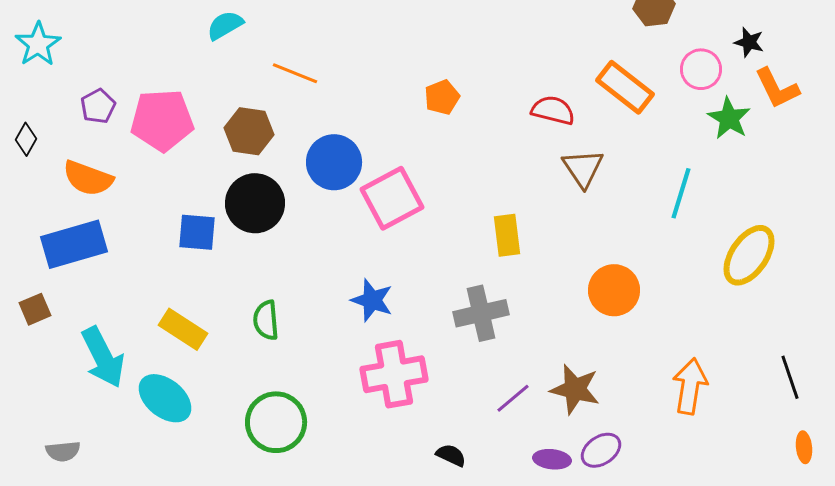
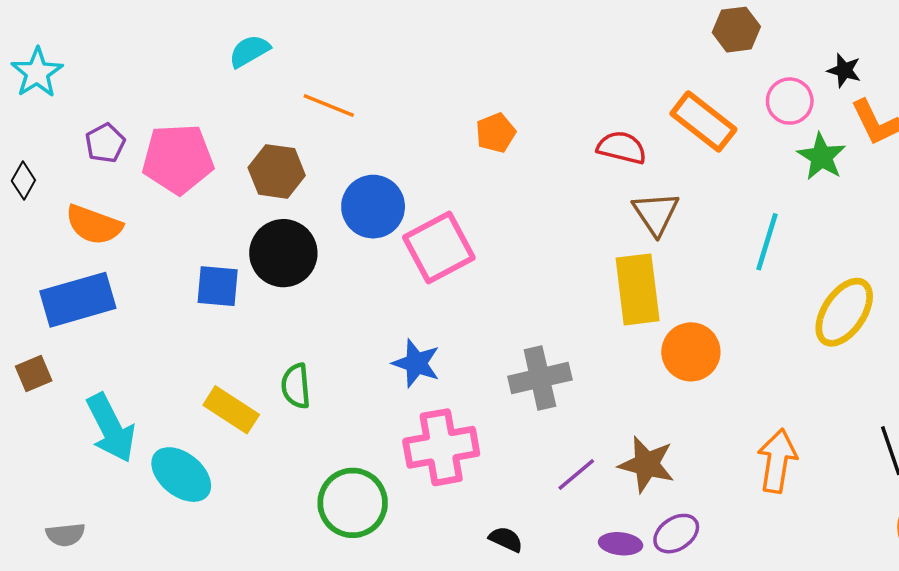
yellow rectangle: (507, 235) -> (638, 289), moved, size x1.5
yellow rectangle: (183, 329) -> (231, 410), moved
green circle: (276, 422) -> (353, 503), moved

